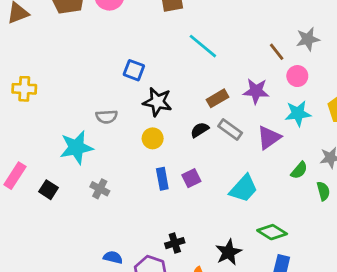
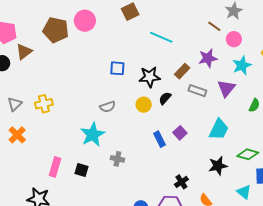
black star: (157, 102) -> (150, 77), moved
black semicircle: (200, 130) -> (165, 98), moved
yellow circle: (153, 138) -> (144, 105), moved
black star: (229, 252) -> (218, 166), moved, turned 30

